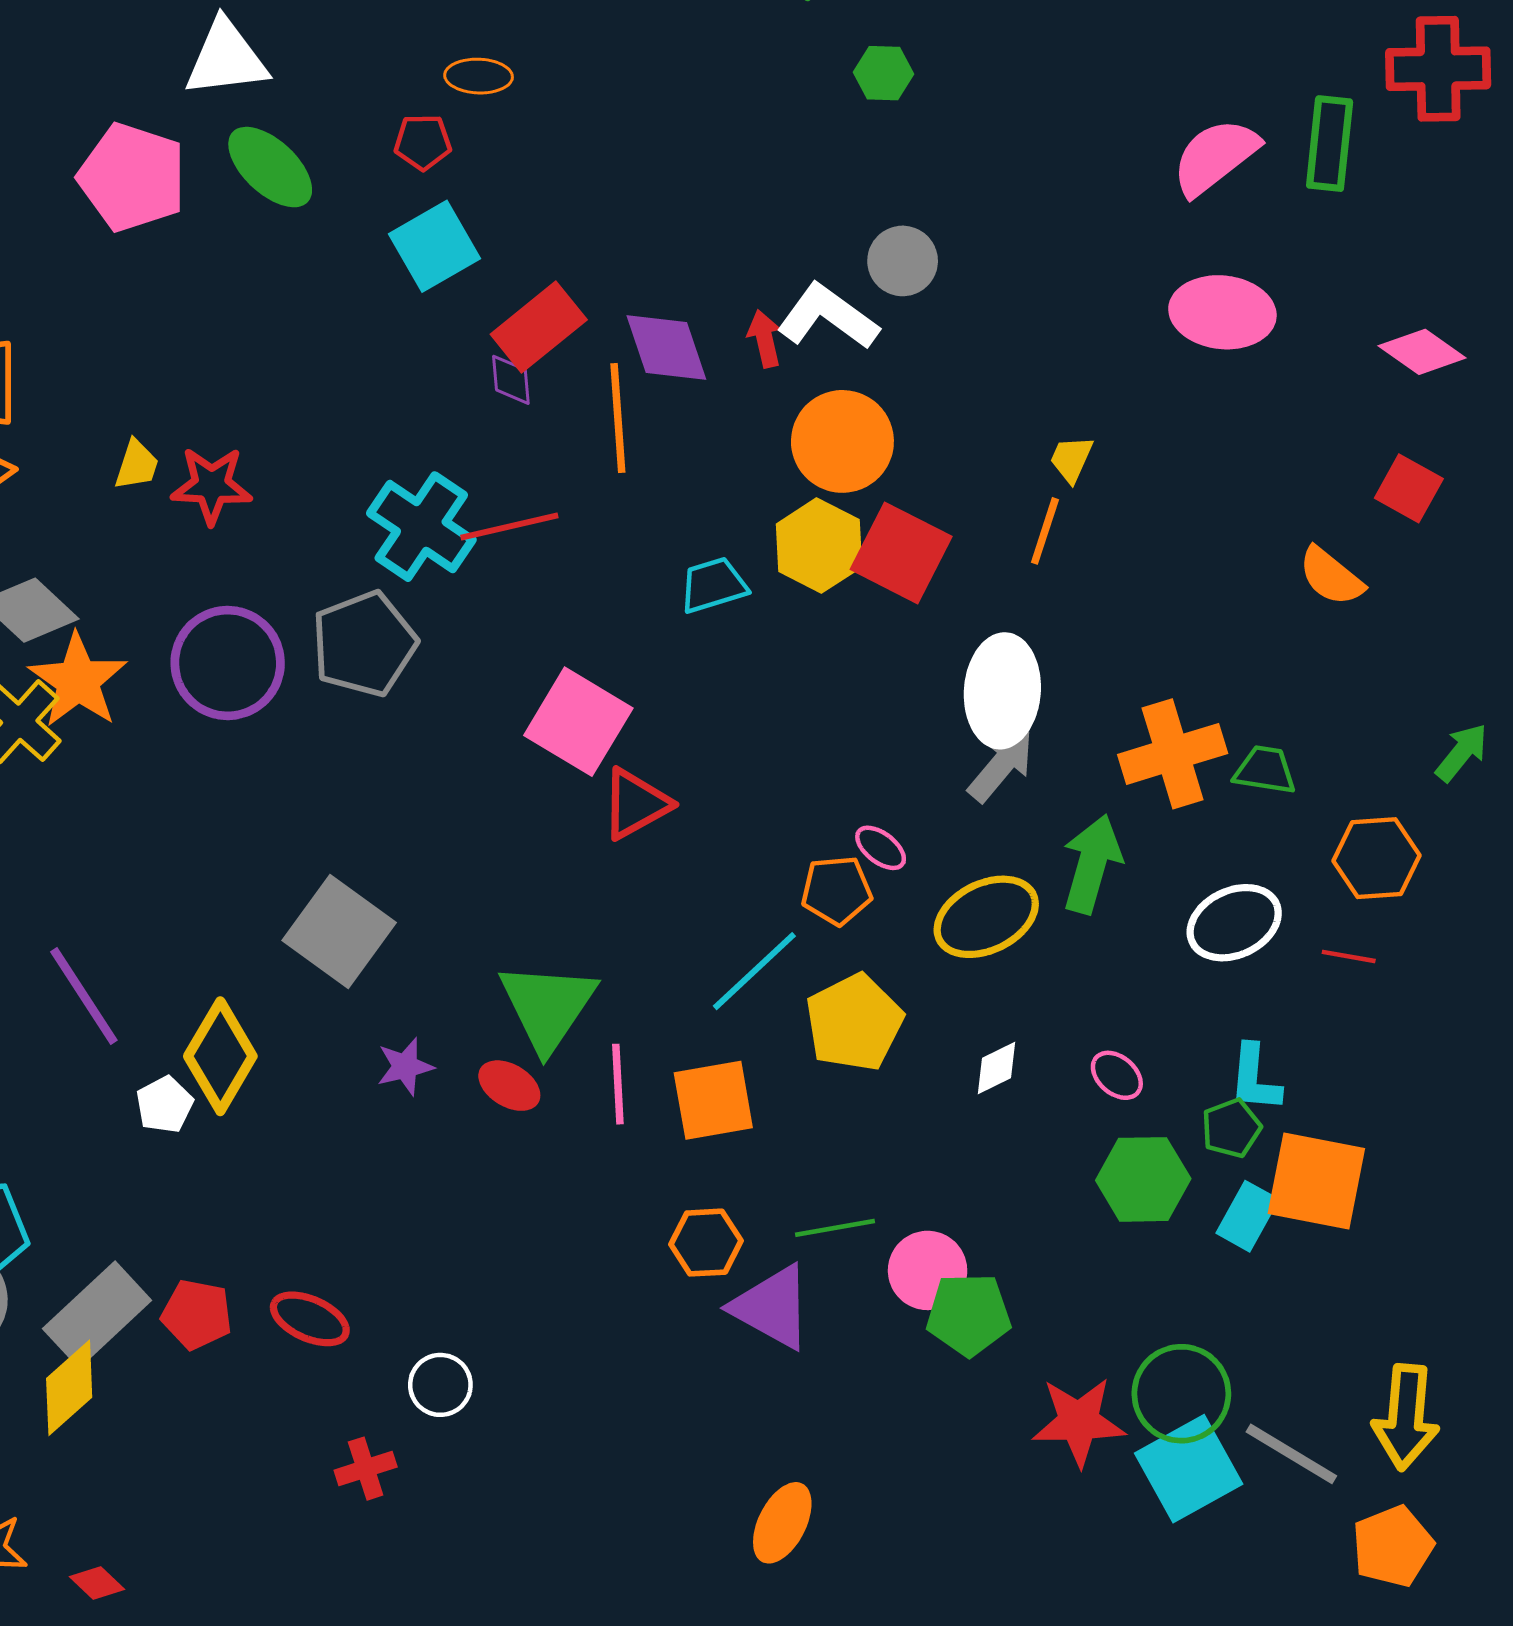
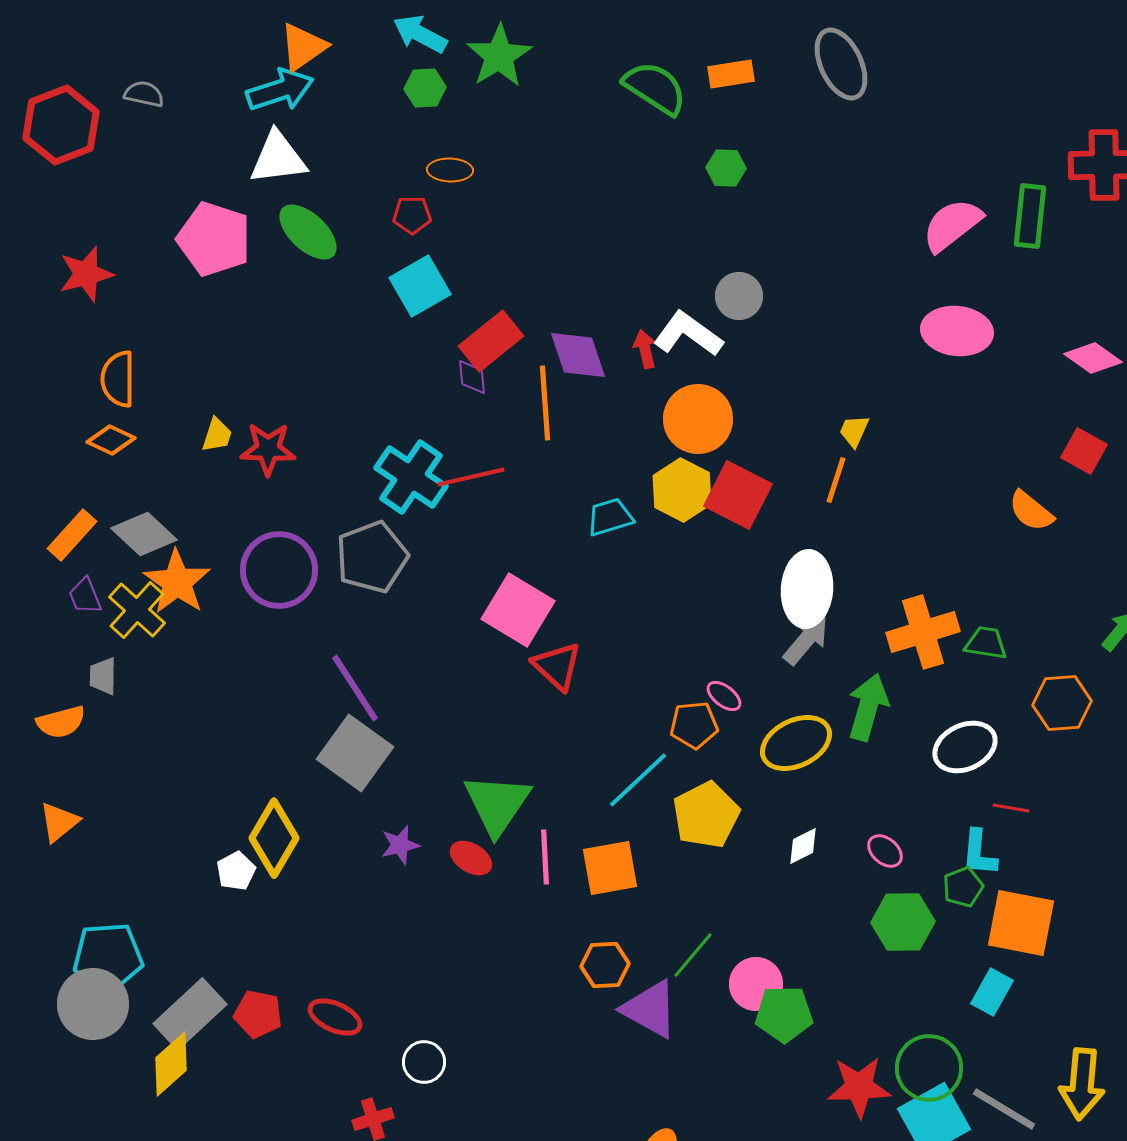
red triangle: (636, 804) -> (557, 666), turned -48
red line: (1349, 956) -> (1011, 808), moved
purple line: (84, 996) -> (355, 688), moved
cyan rectangle: (1247, 1216) -> (992, 992), moved
green line: (835, 1228) -> (693, 955), turned -40

